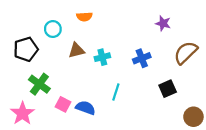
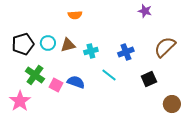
purple star: (163, 23) -> (145, 11), moved
cyan circle: (53, 29) -> (48, 43), moved
cyan line: (116, 92) -> (109, 75), moved, turned -70
pink square: (63, 104) -> (56, 85), moved
blue semicircle: (85, 108) -> (76, 82), moved

